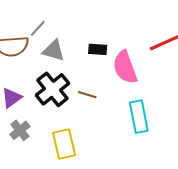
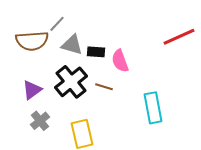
black rectangle: (98, 49) -> (96, 52), moved
pink semicircle: (125, 67) -> (120, 61), moved, size x0.7

